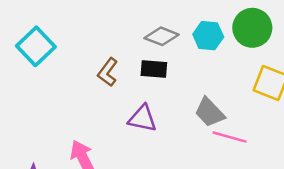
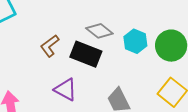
black rectangle: (154, 69) -> (86, 54), size x1.4

